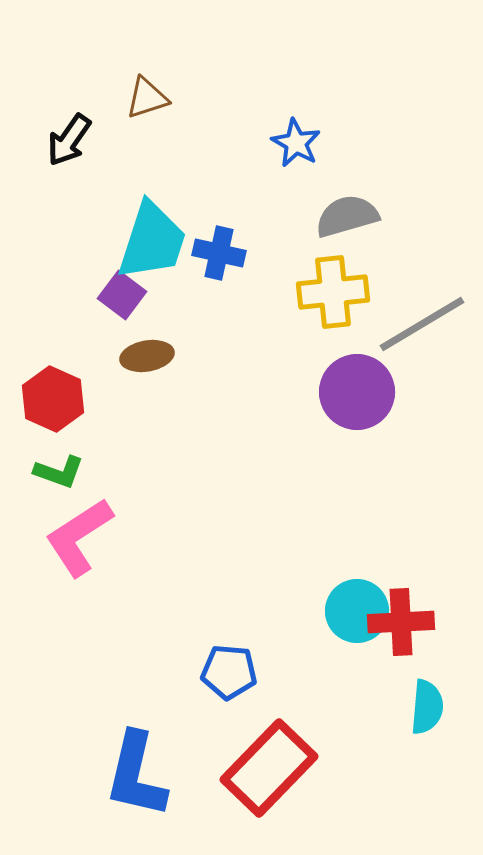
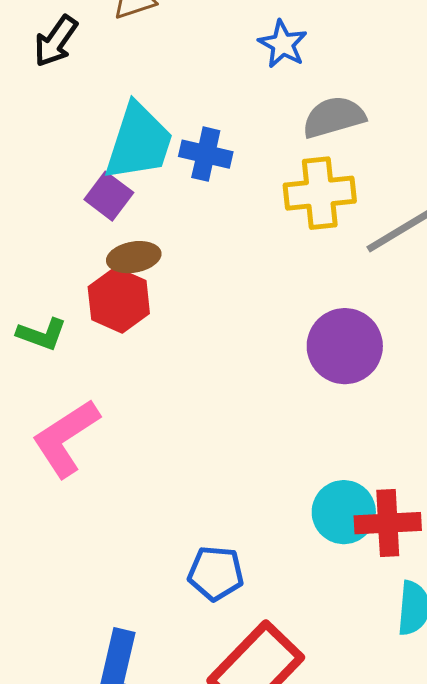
purple circle: (357, 392) -> (345, 346), moved
red hexagon: (53, 399) -> (119, 300), moved
green L-shape: (59, 472) -> (42, 334), moved

